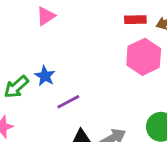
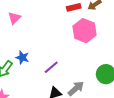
purple line: (68, 102) -> (51, 67), moved

